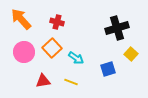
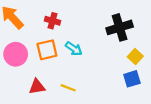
orange square: (52, 48) -> (47, 50), turned 30
cyan arrow: (76, 58) -> (74, 49), moved
blue square: (108, 69) -> (132, 79), moved

